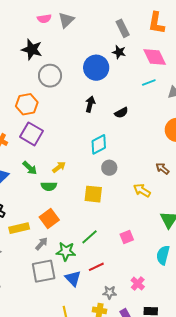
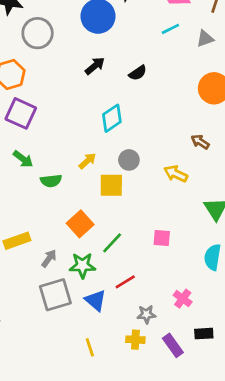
black arrow: (90, 104) -> (95, 66), turned 42
yellow arrow: (59, 167) -> (87, 161), moved
gray circle: (109, 168) -> (129, 160), moved
orange square: (49, 218) -> (80, 224), moved
pink square: (127, 237) -> (162, 238), turned 32

